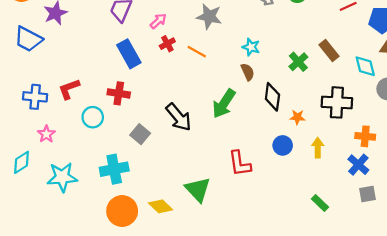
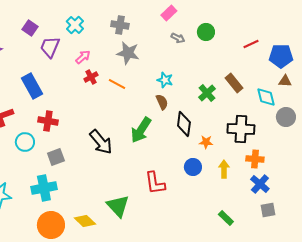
blue rectangle: (129, 54) -> (32, 86), moved
gray square: (140, 134) -> (56, 157), moved, turned 30
orange cross: (365, 136) -> (255, 159), moved

